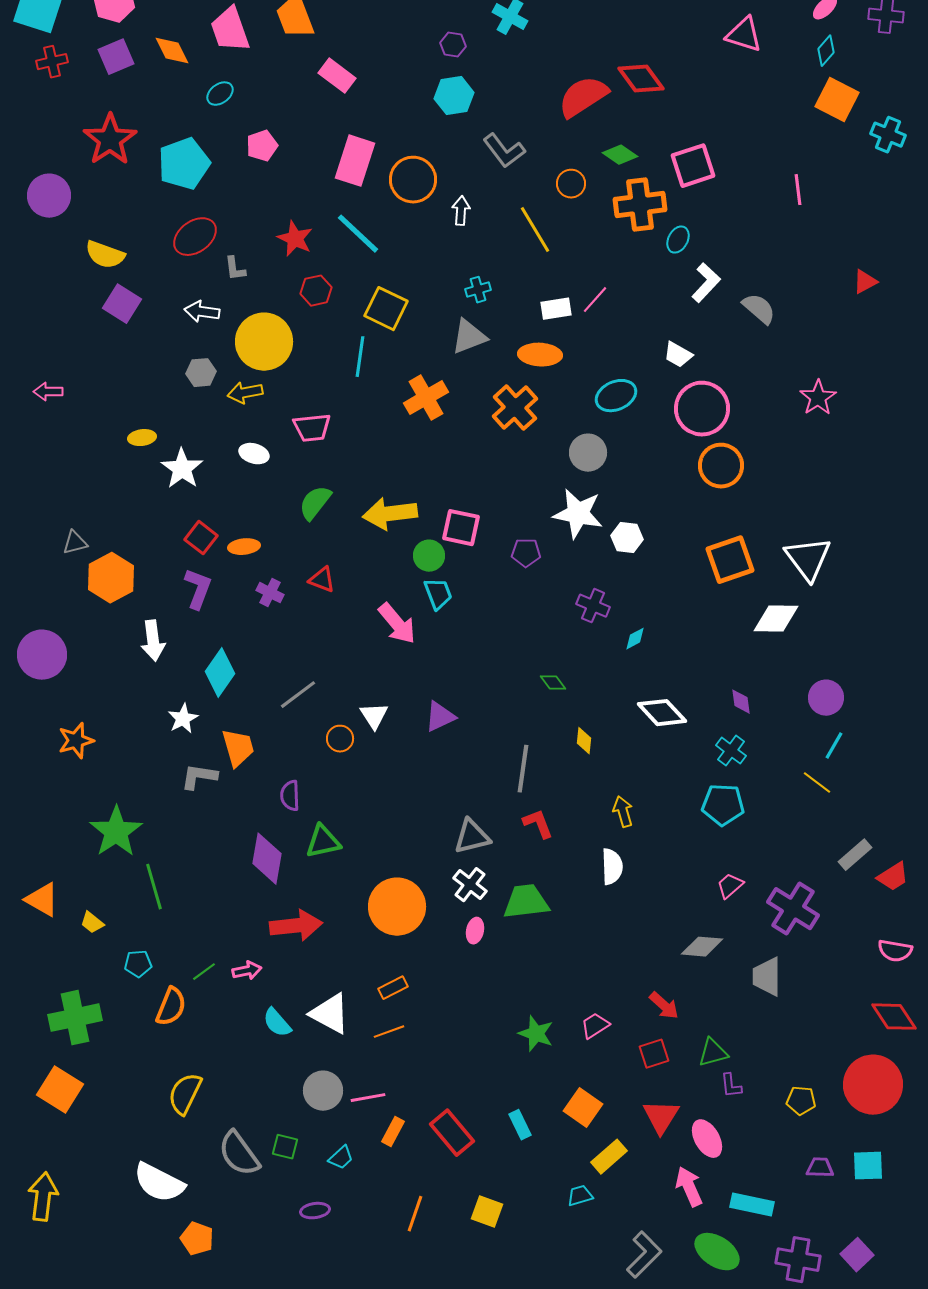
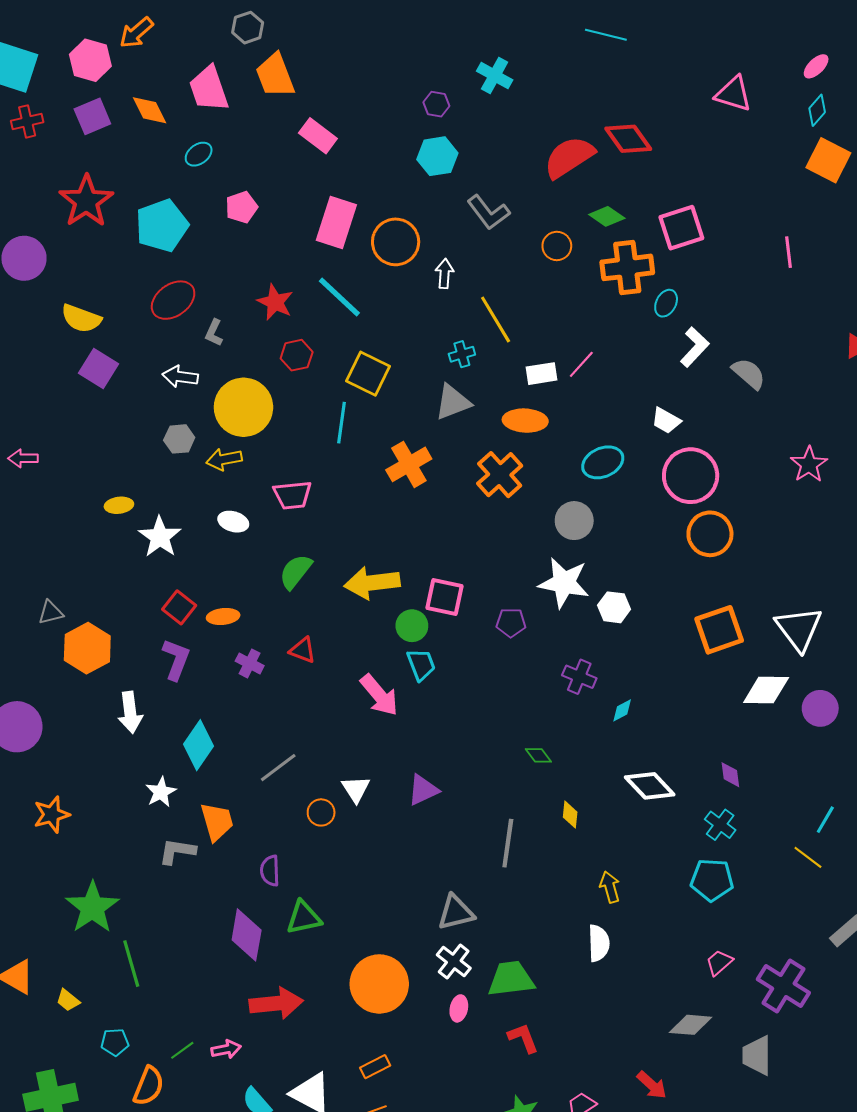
yellow line: (535, 230) -> (496, 319), moved
gray L-shape: (235, 269) -> (214, 333), turned 32
purple circle: (826, 698) -> (820, 708), moved
red L-shape: (538, 824) -> (523, 1038), moved

